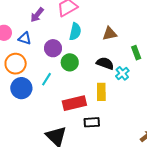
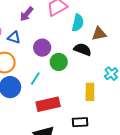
cyan semicircle: (75, 32) -> (78, 23), moved
black semicircle: (105, 63) -> (83, 49), moved
red rectangle: (74, 103) -> (48, 104), moved

